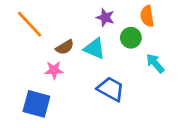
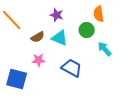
purple star: (105, 17) -> (57, 15), moved
pink star: (54, 70) -> (39, 60), moved

